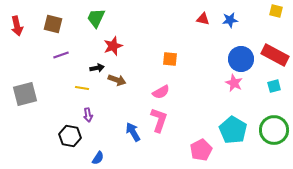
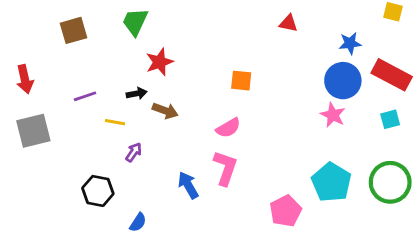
blue star: (230, 20) -> (350, 43), moved
brown square: (53, 24) -> (74, 30), turned -30
red arrow: (17, 26) -> (25, 79), moved
purple line: (61, 55) -> (85, 96), moved
purple arrow: (88, 115) -> (134, 152), moved, turned -136

